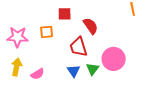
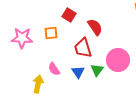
red square: (65, 14) -> (69, 15), turned 32
yellow arrow: (17, 67) -> (38, 84), moved
pink semicircle: (38, 74) -> (54, 69), moved, turned 88

